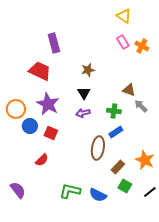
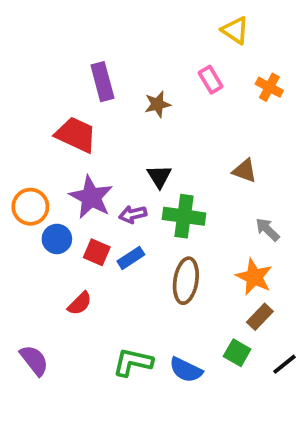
pink rectangle: (123, 42) -> (211, 80), moved
brown star: (88, 70) -> (157, 104), moved
gray arrow: (141, 106) -> (267, 229), moved
green cross: (114, 111) -> (184, 216), moved, size x1.5
purple arrow: (83, 113) -> (133, 214), moved
blue rectangle: (116, 132) -> (131, 258), moved
orange star: (145, 160) -> (254, 277), moved
brown rectangle: (118, 167) -> (260, 317), moved

